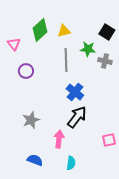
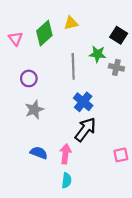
yellow triangle: (64, 31) -> (71, 23), moved
pink triangle: (14, 44) -> (16, 39), moved
gray star: (31, 120) -> (34, 110), moved
blue semicircle: (35, 160) -> (39, 153), moved
cyan semicircle: (71, 163) -> (67, 180), moved

